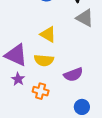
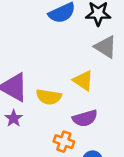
yellow triangle: (48, 34) -> (83, 80), moved
orange cross: (41, 91) -> (64, 142), moved

